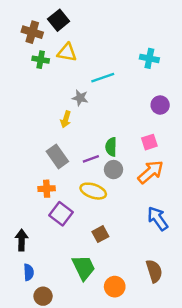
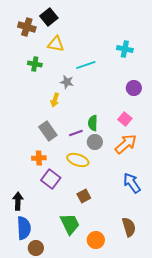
green cross: (41, 60) -> (35, 64), moved
pink square: (149, 142) -> (125, 119), turned -32
blue semicircle: (29, 272) -> (24, 228), size x1.6

